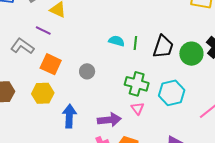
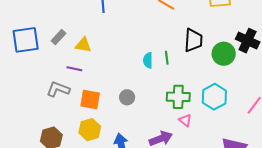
cyan semicircle: (117, 41) -> (148, 60), turned -91
black trapezoid: (163, 47) -> (193, 40), moved

